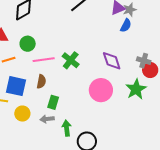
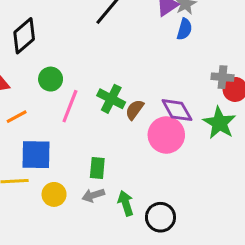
green circle: (28, 44) -> (51, 79), moved
pink line: (44, 60) -> (70, 106), turned -50
purple diamond: (112, 61) -> (177, 110), moved
brown semicircle: (41, 82) -> (135, 110), moved, turned -144

